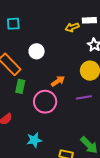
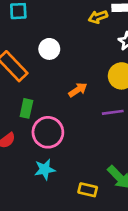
green rectangle: (20, 86) -> (26, 108), moved
pink circle: (45, 102) -> (48, 132), moved

